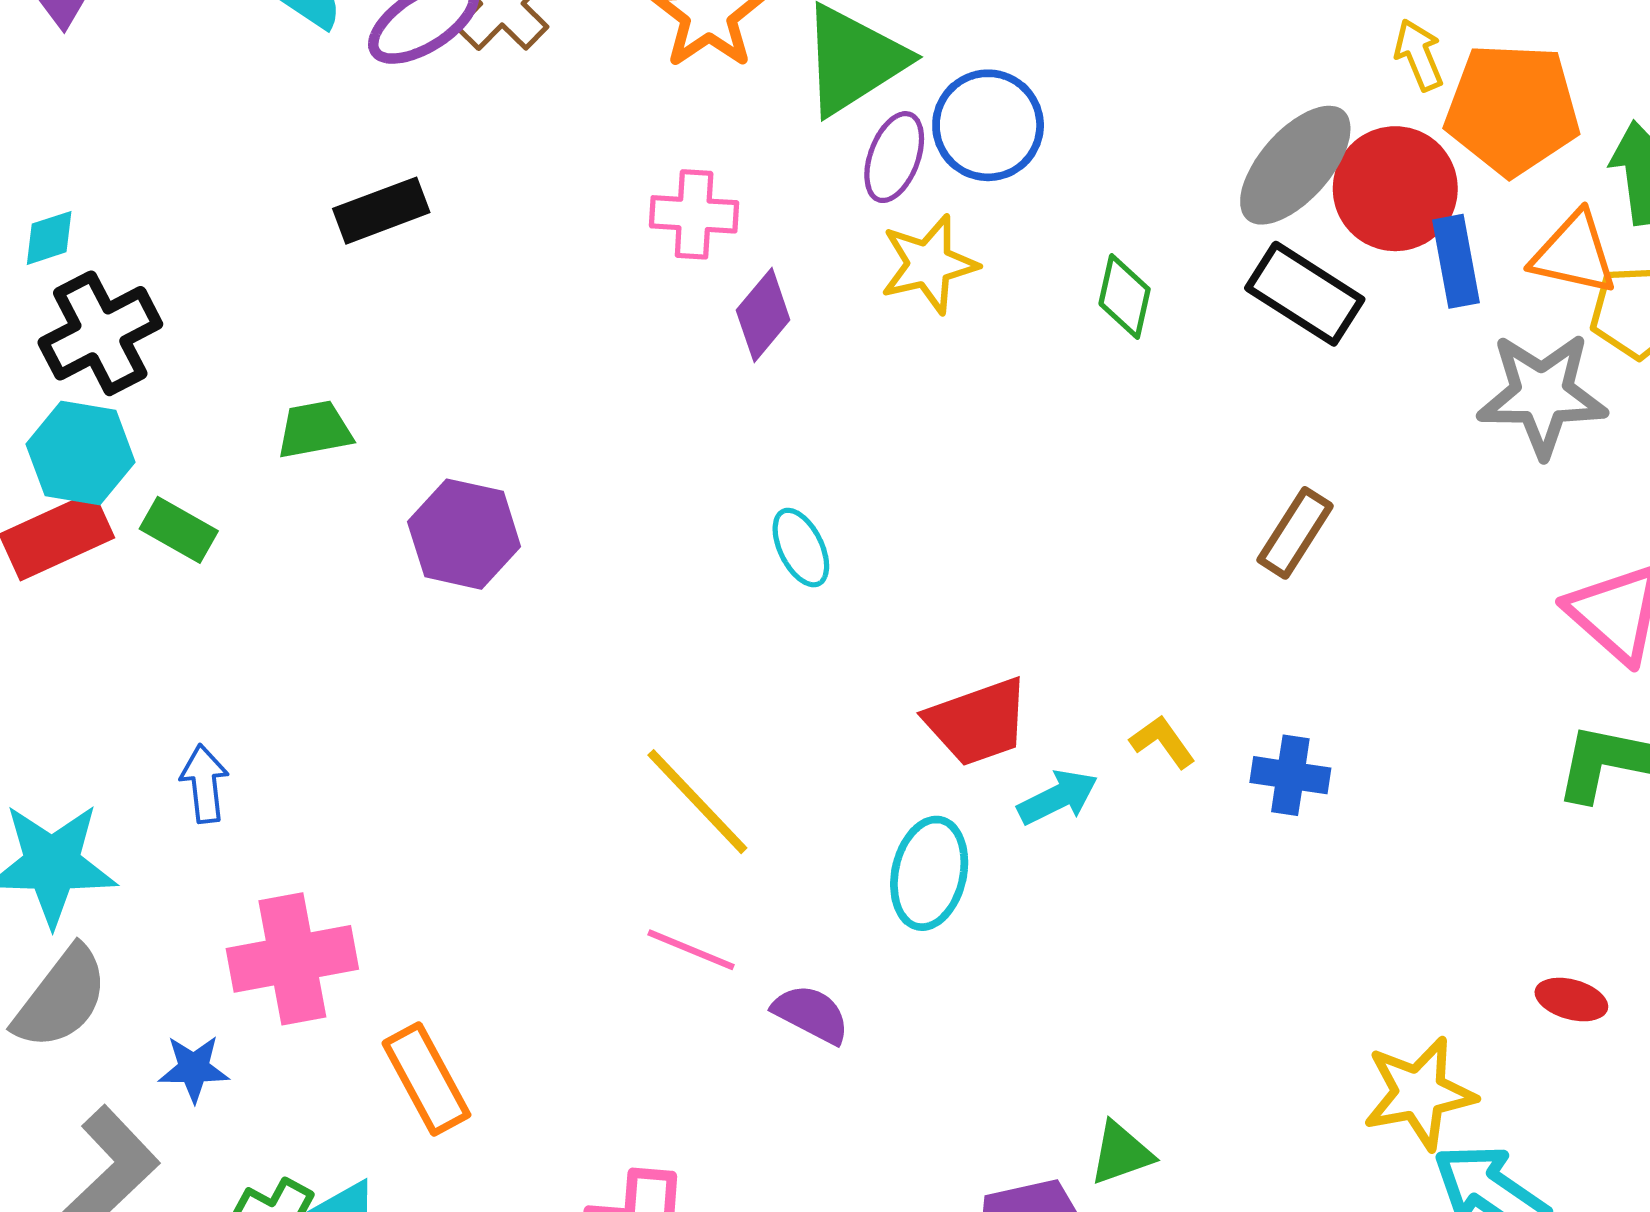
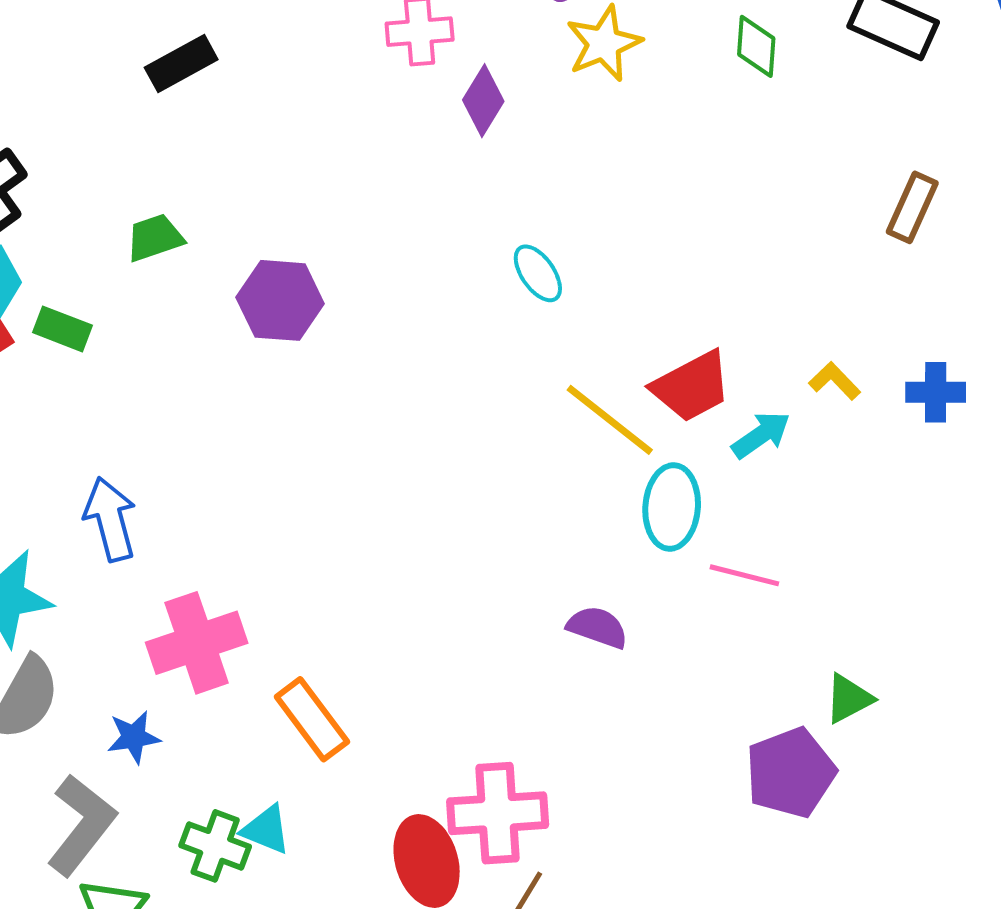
blue arrow: (204, 784) -> (110, 519), size x1.4
yellow line: (697, 802) -> (610, 420), moved
pink line: (691, 950) -> (744, 575), moved

